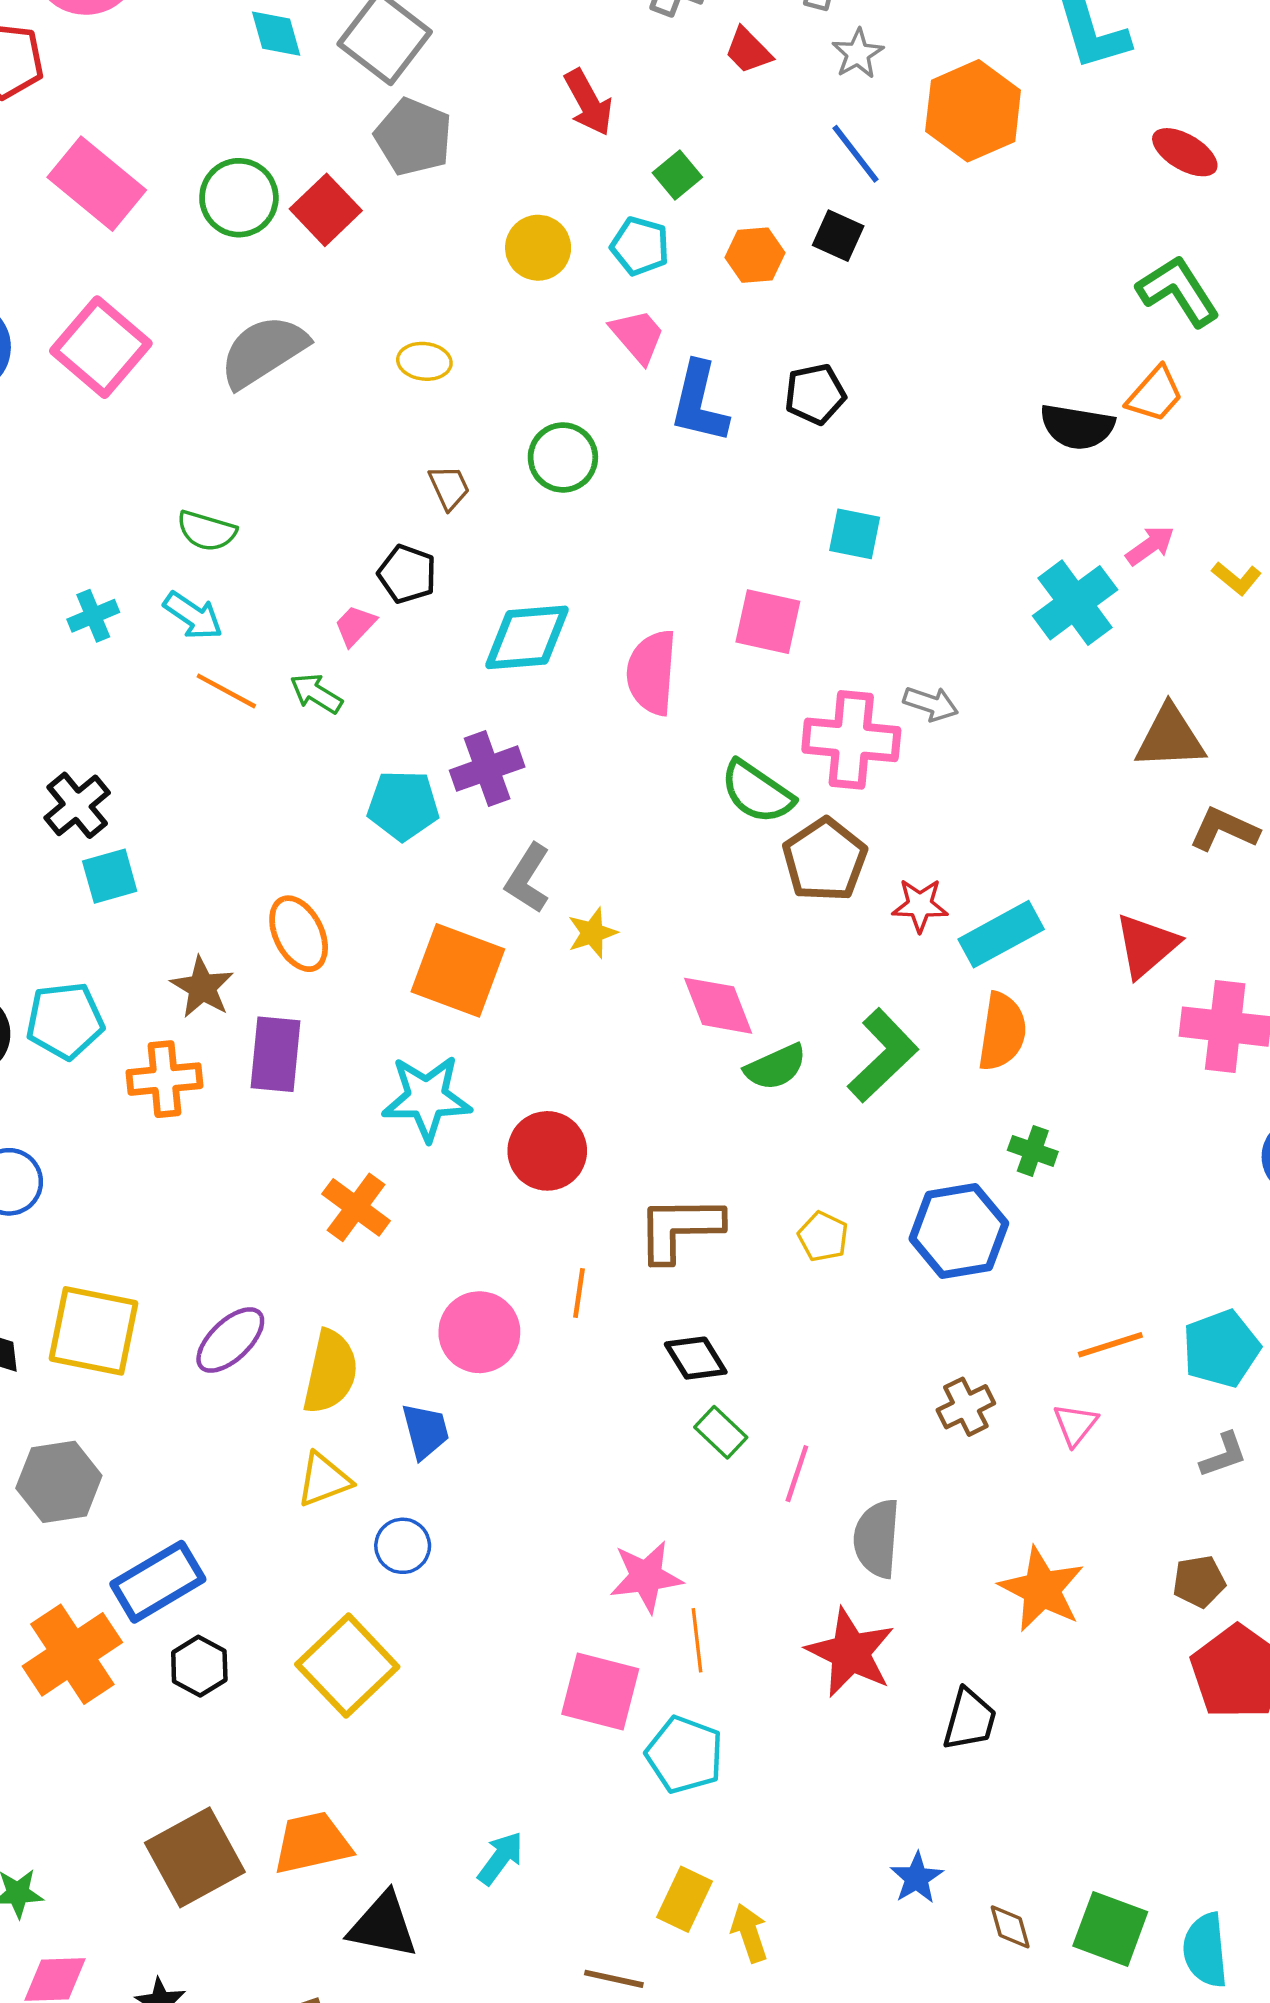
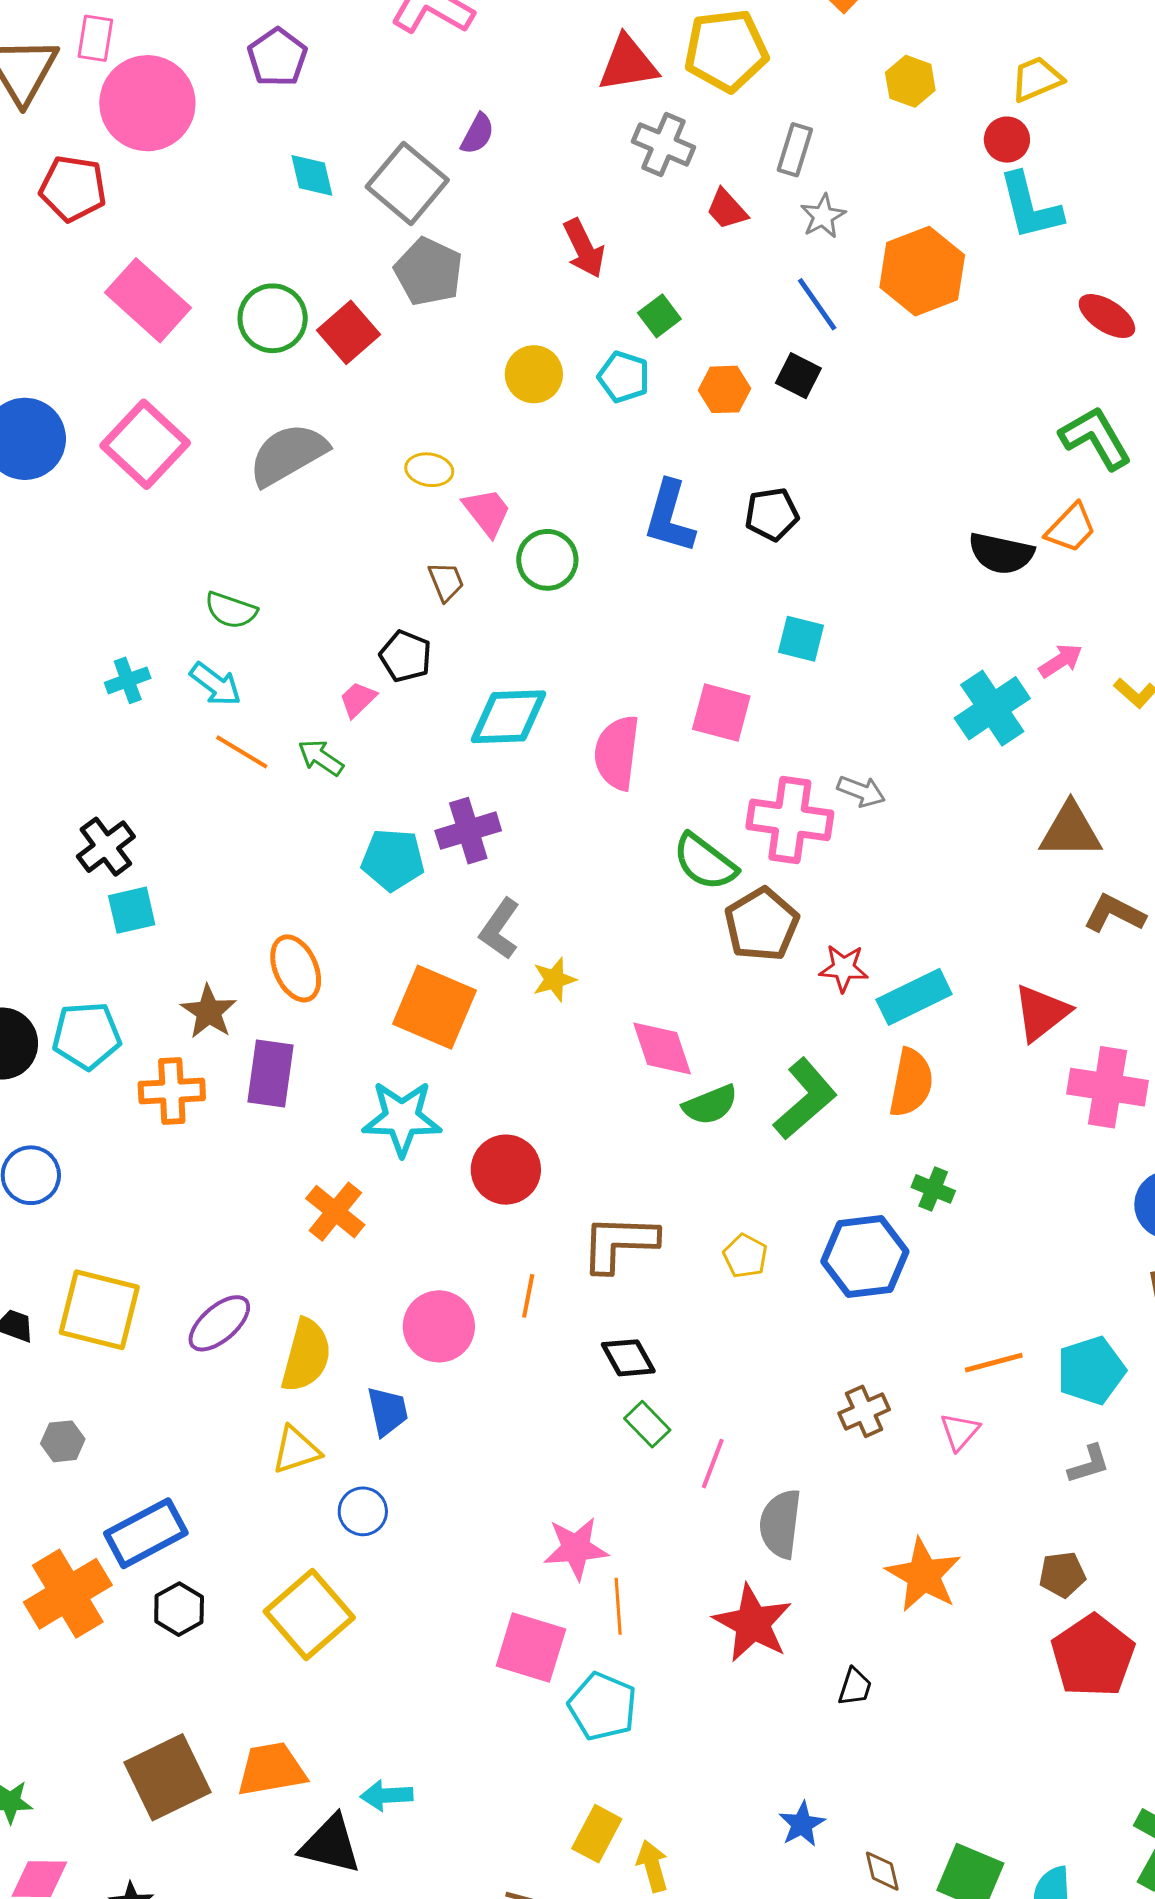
pink trapezoid: (638, 336) -> (487, 512), moved
gray hexagon: (59, 1482) -> (63, 1441), size x0.6
black trapezoid: (970, 1720) -> (855, 1687), size x0.7
cyan arrow: (500, 1858) -> (387, 1795), moved, turned -132

